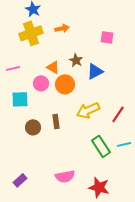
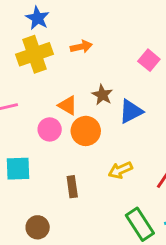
pink square: (107, 37) -> (149, 60), turned 32
cyan square: (20, 99) -> (18, 169), moved
yellow arrow: (88, 110) -> (120, 170), size x0.7
brown circle: (33, 127) -> (38, 227), moved

